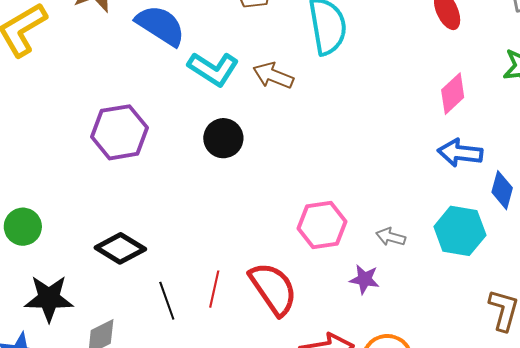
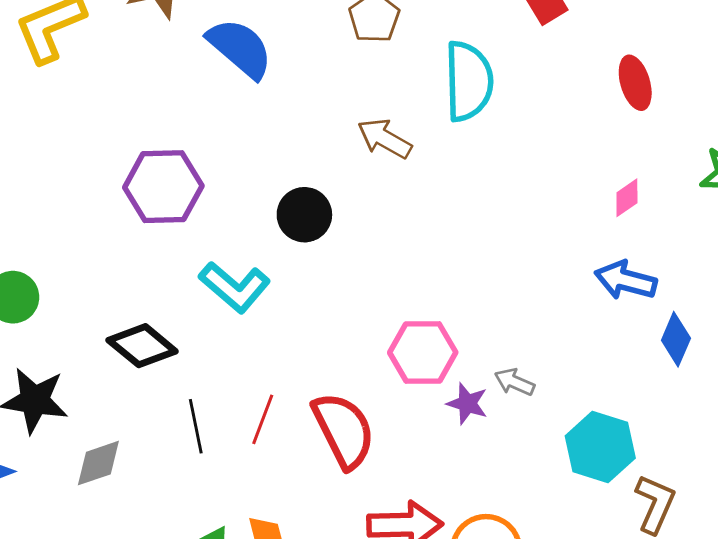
cyan L-shape: (213, 69) -> (235, 287), moved
pink diamond: (453, 94) -> (627, 198), size x0.7
cyan hexagon: (460, 231) -> (600, 447), moved
purple star: (365, 279) -> (467, 403), moved

